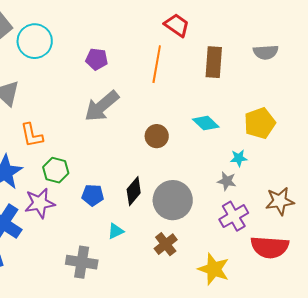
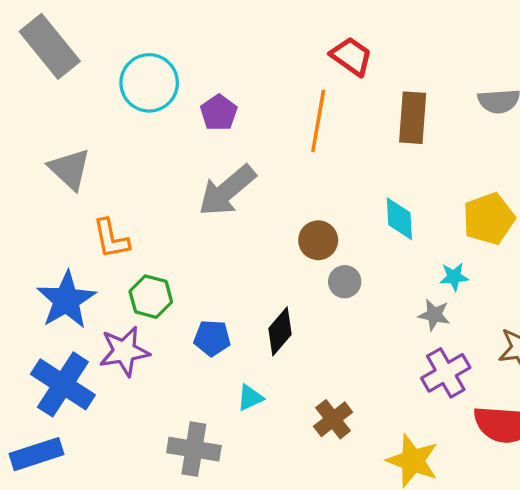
cyan circle: (35, 41) -> (149, 83), moved
purple pentagon: (97, 59) -> (219, 113), turned 30
cyan diamond: (206, 123) -> (399, 219), turned 44
gray circle: (173, 200) -> (345, 282), moved, size x0.5

